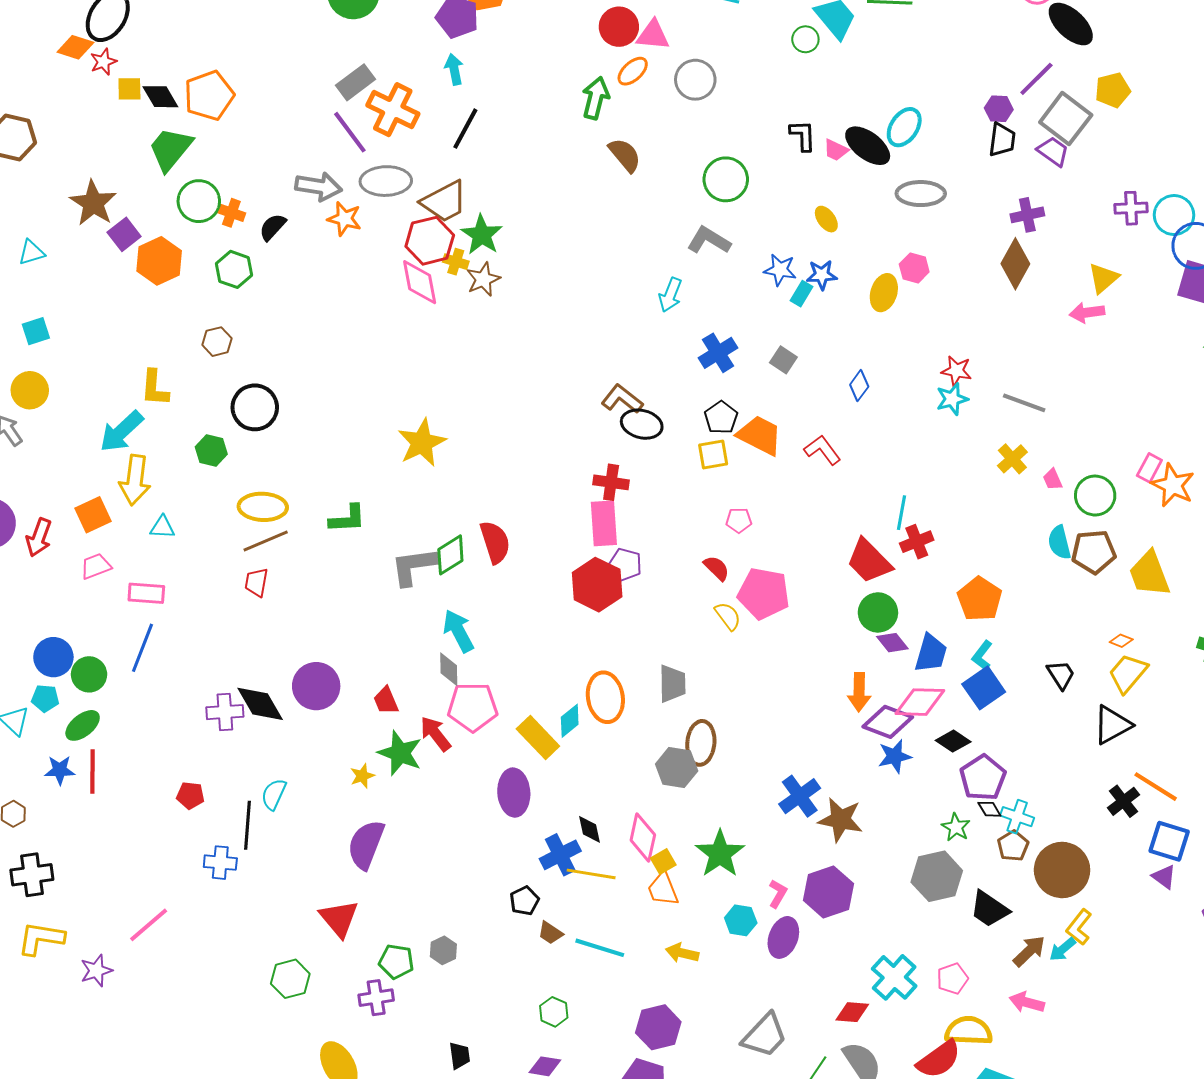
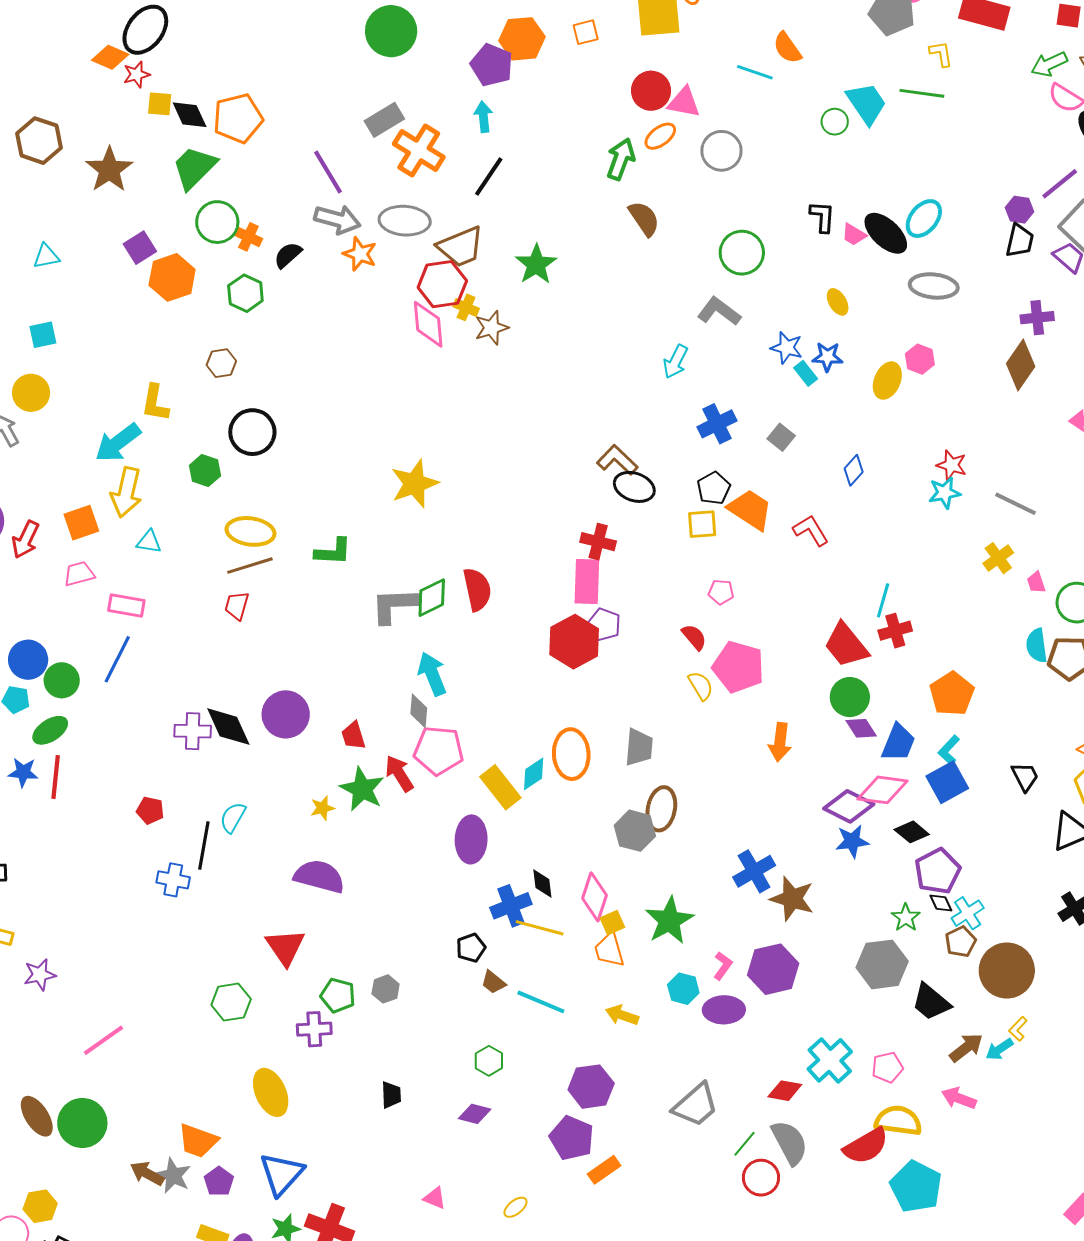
purple line: (350, 132) -> (328, 172), moved
brown star: (93, 203) -> (109, 170), moved
green star: (482, 235) -> (536, 264), moved
cyan rectangle: (802, 294) -> (806, 373), turned -75
orange arrow: (859, 692) -> (780, 742), moved
cyan cross: (1017, 817) -> (968, 913), turned 32
purple semicircle: (366, 845) -> (319, 876), turned 78
pink line: (149, 925) -> (103, 1040), moved
yellow L-shape: (1079, 927) -> (1018, 1029), size x0.7
purple ellipse: (783, 937) -> (724, 1010), turned 63

